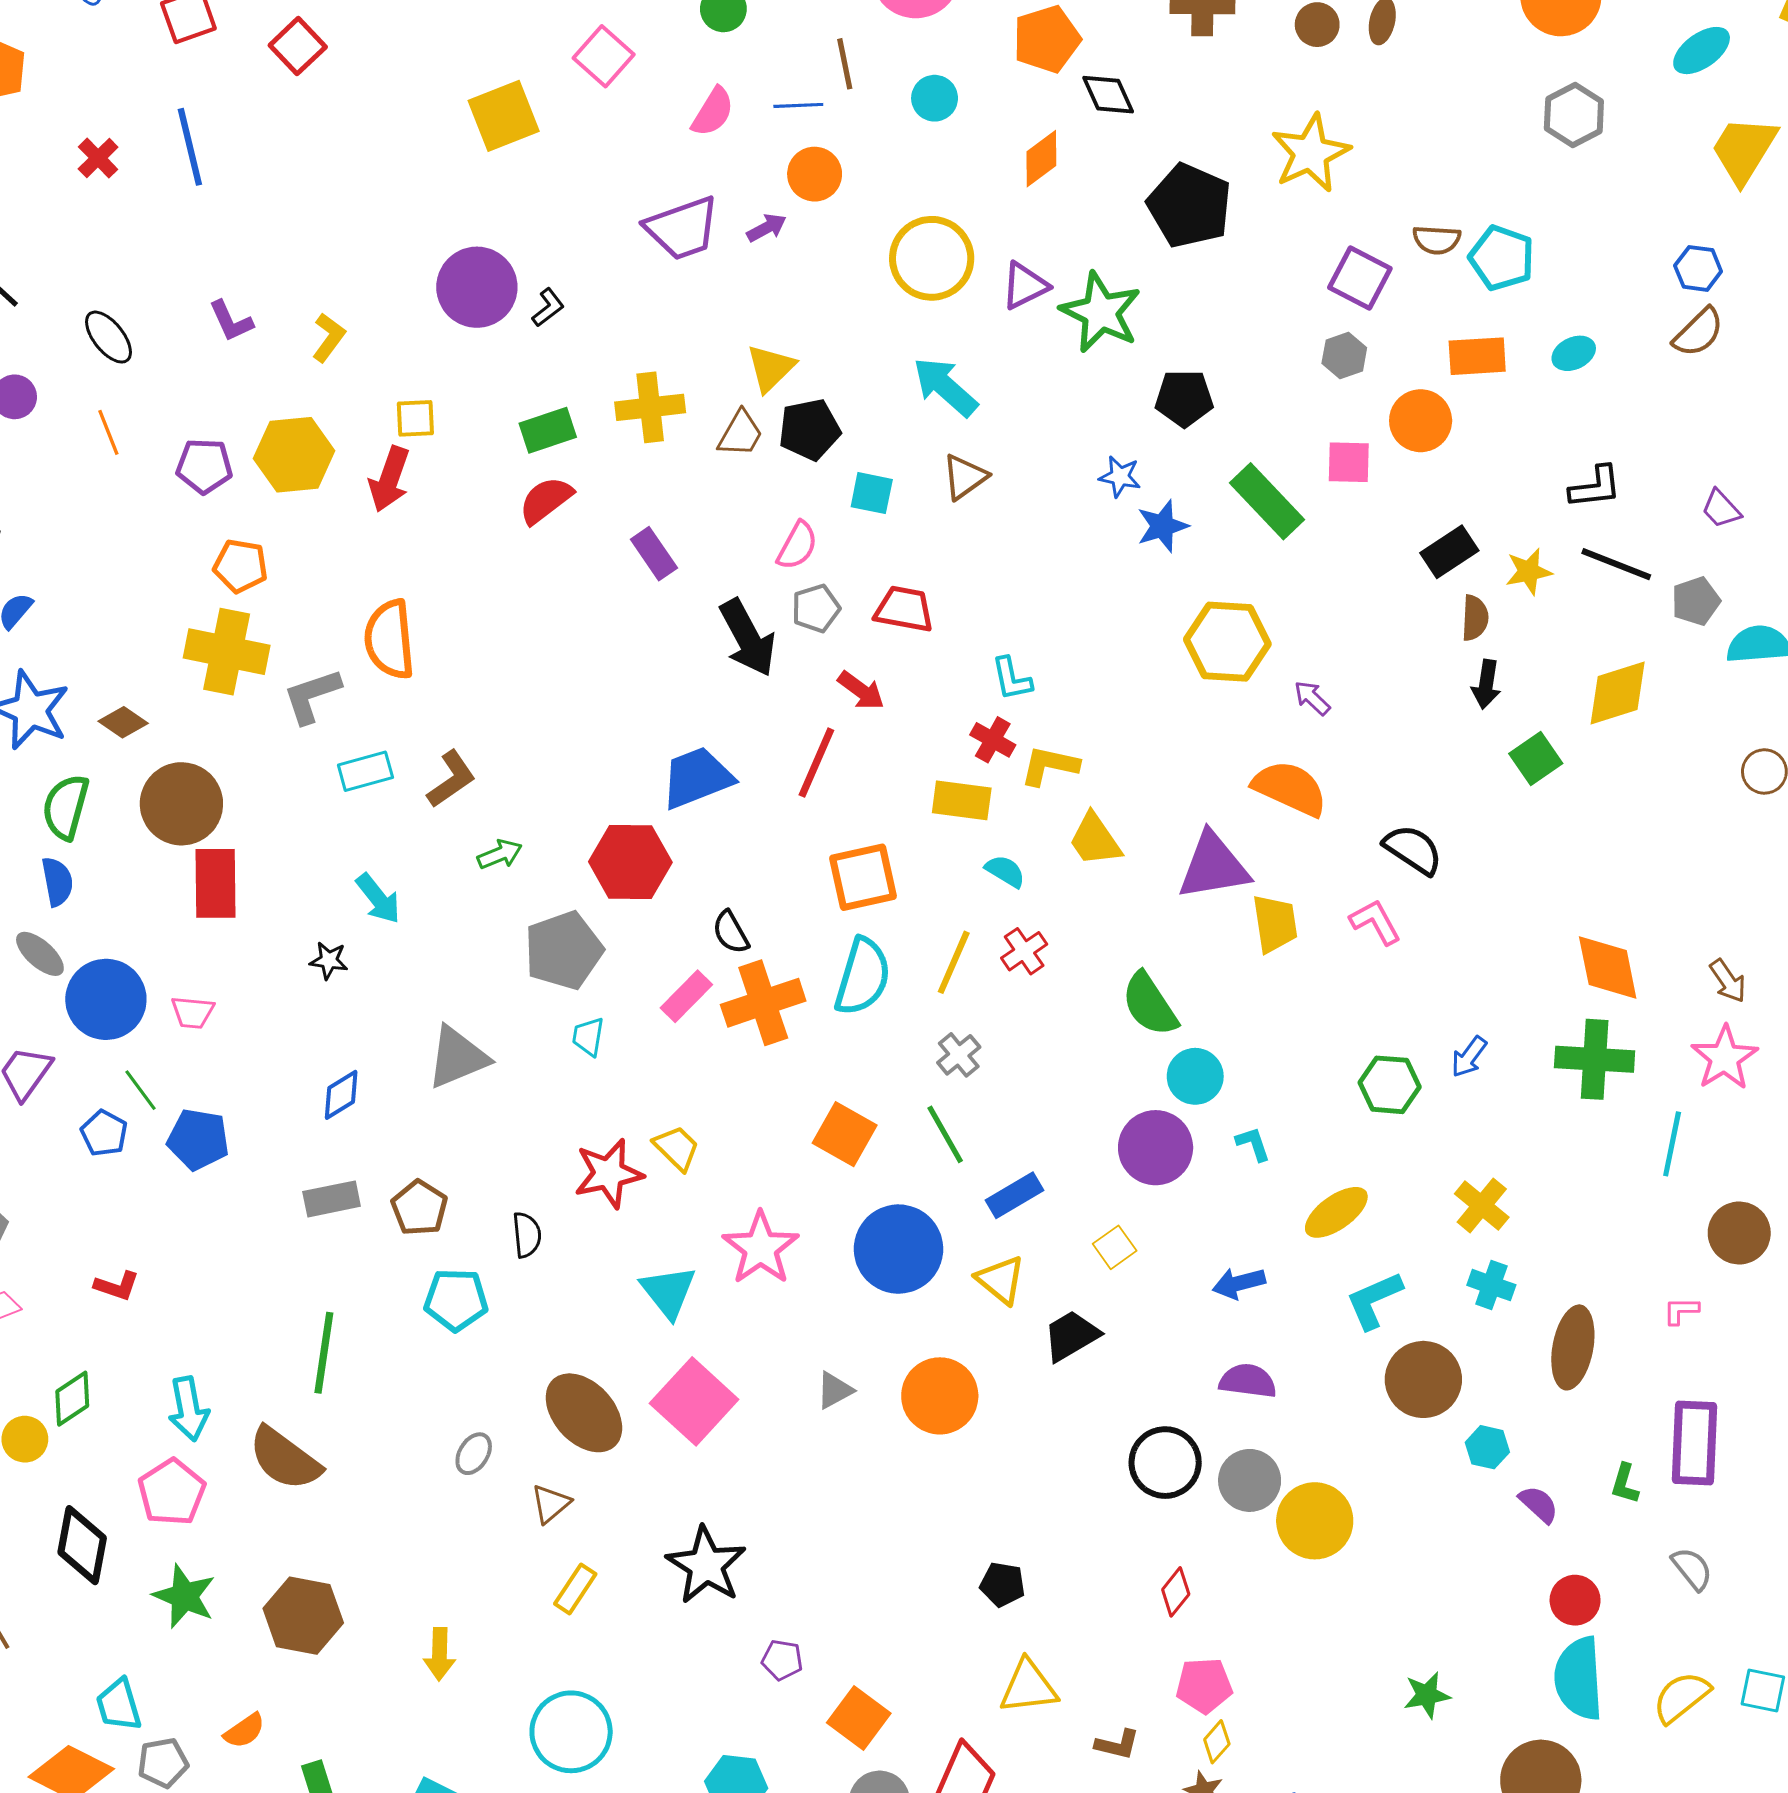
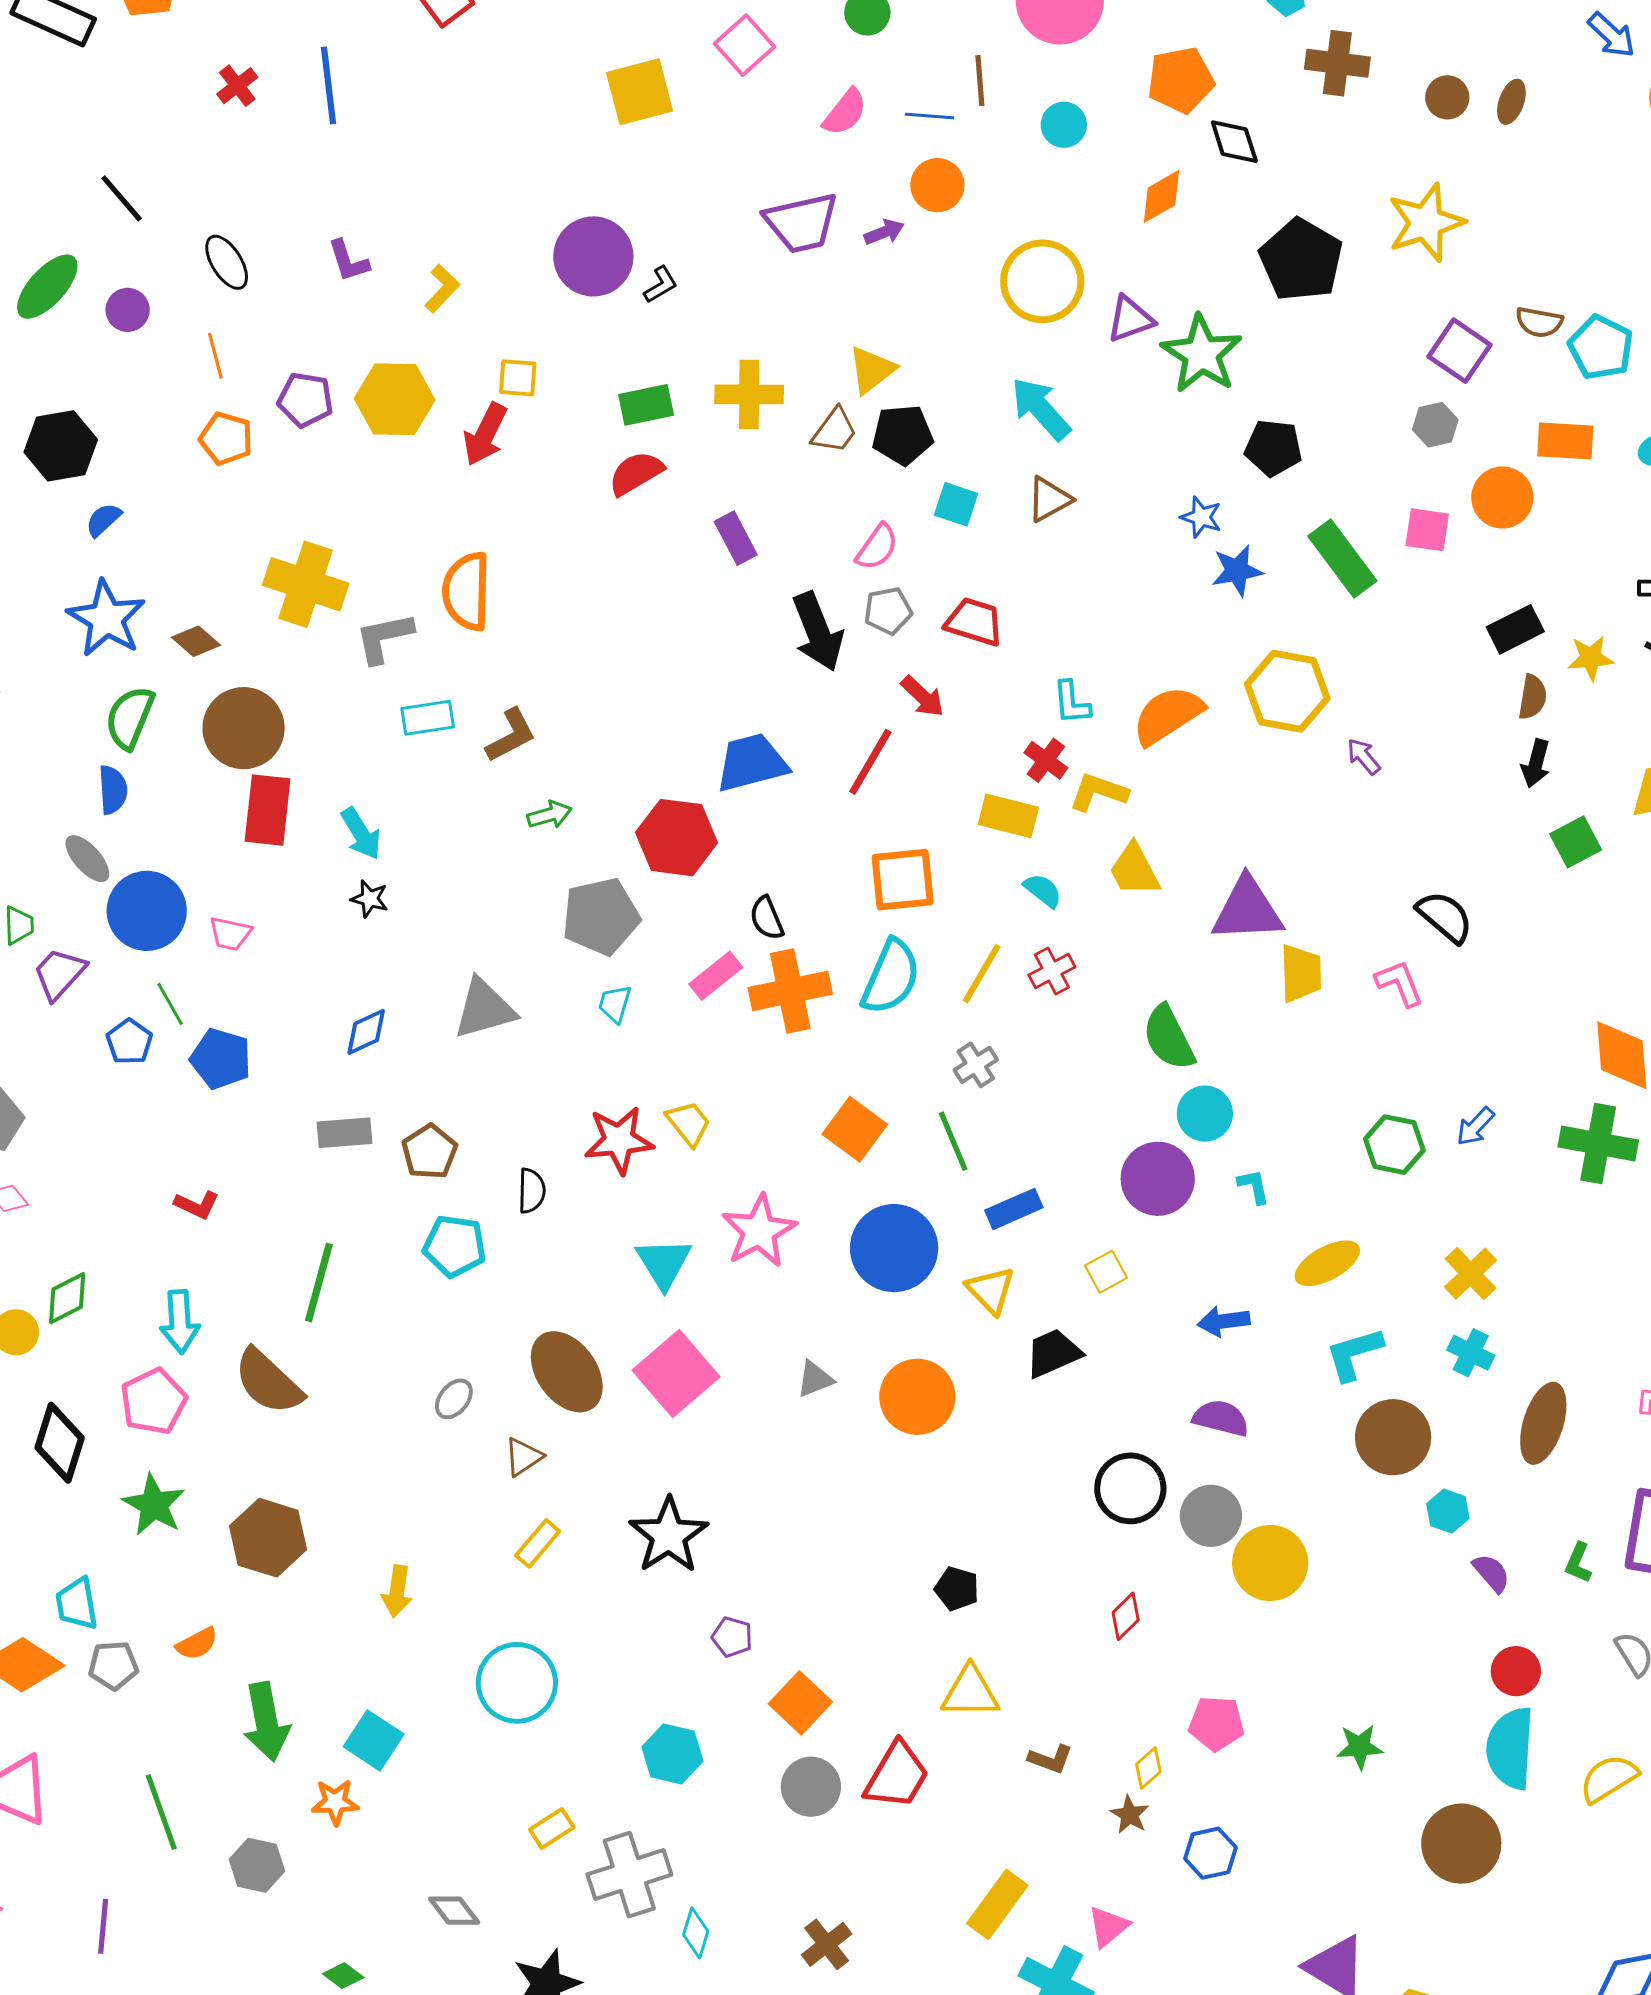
orange pentagon: (241, 566) -> (226, 438), moved
orange semicircle: (1290, 788) -> (1168, 715), moved, turned -64
cyan arrow: (378, 899) -> (361, 833), moved
red L-shape: (117, 1286) -> (197, 1205), moved
pink pentagon: (1204, 1685) -> (1216, 1723), moved

